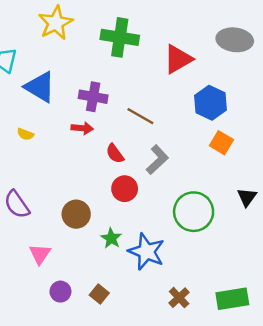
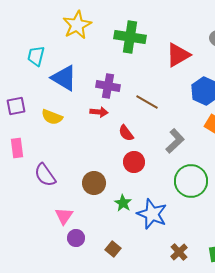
yellow semicircle: (25, 134) -> (52, 117), size x1.5
gray L-shape: (157, 160) -> (175, 141), moved
purple circle: (60, 292) -> (76, 238), moved

